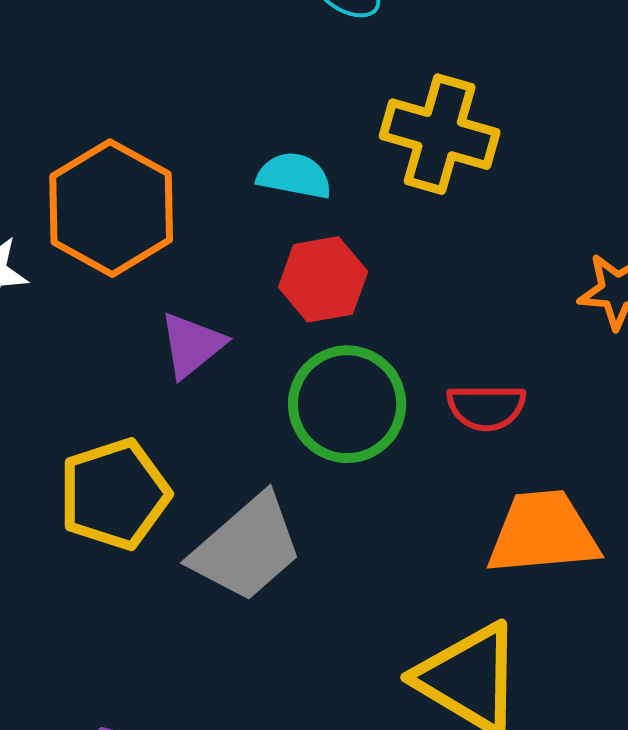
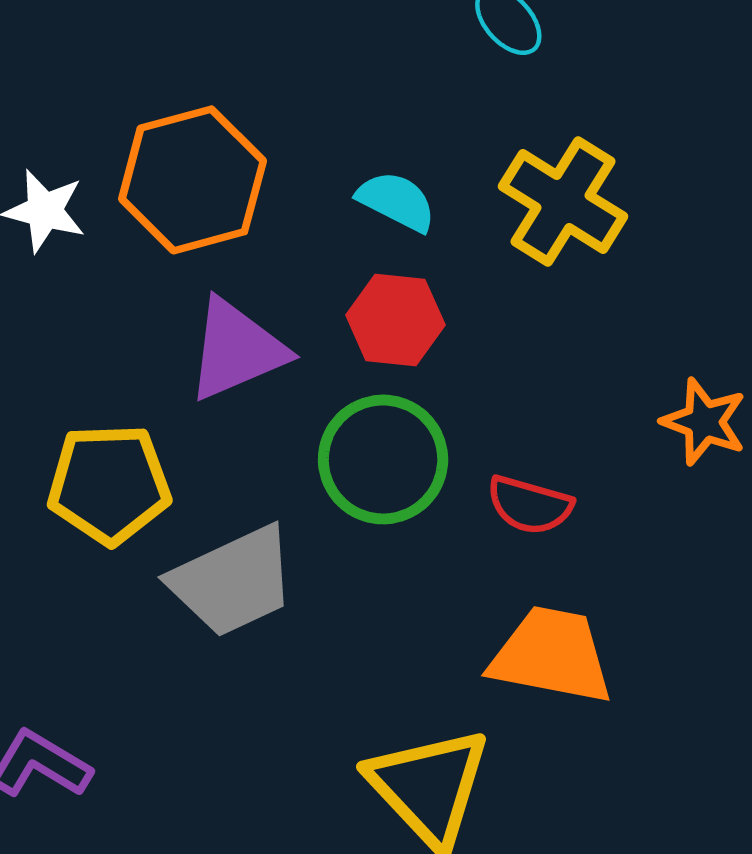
purple triangle: (192, 345) -> (236, 350), size x1.4

